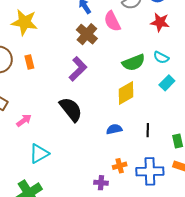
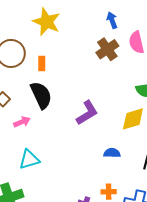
purple L-shape: (78, 69) -> (87, 113), moved
black semicircle: (71, 109) -> (41, 95), moved

